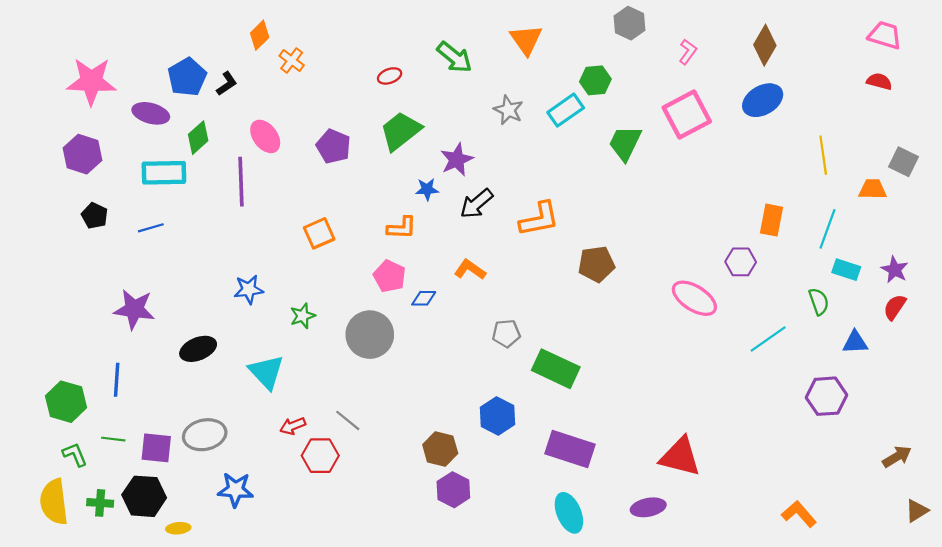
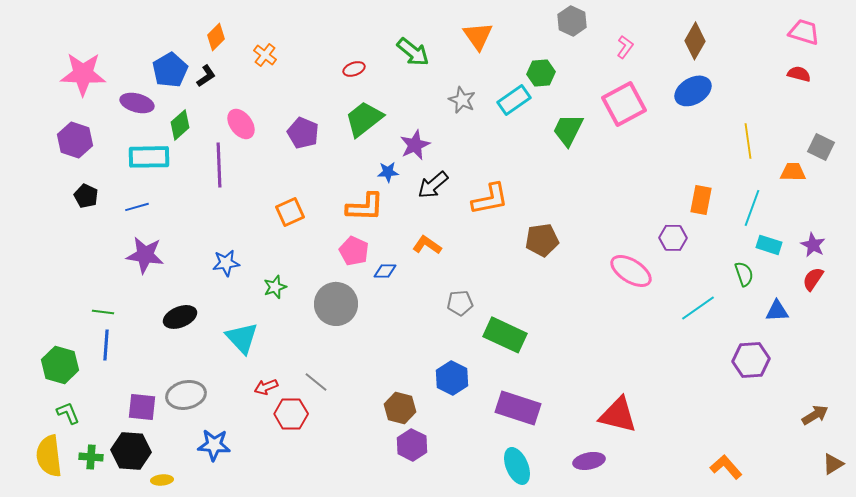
orange diamond: (260, 35) -> (216, 37), moved
orange L-shape: (402, 228) -> (365, 207), size x1.4
purple star: (134, 309) -> (145, 255), moved
green line: (113, 439) -> (103, 312), moved

